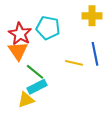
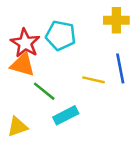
orange triangle: (18, 51) -> (23, 65), turned -40
cyan rectangle: (37, 87) -> (66, 115), moved
yellow triangle: (26, 100) -> (18, 127), moved

